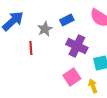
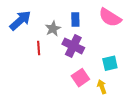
blue rectangle: (67, 20) -> (75, 19), turned -64
purple cross: (77, 46) -> (73, 46), moved

